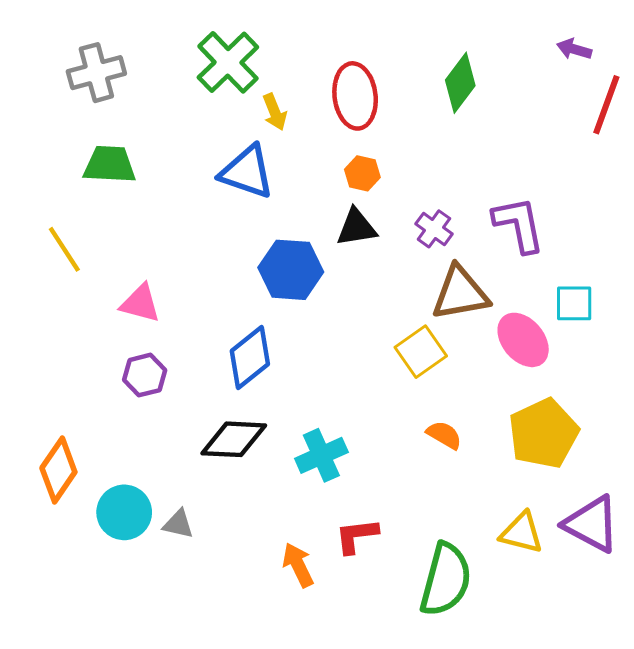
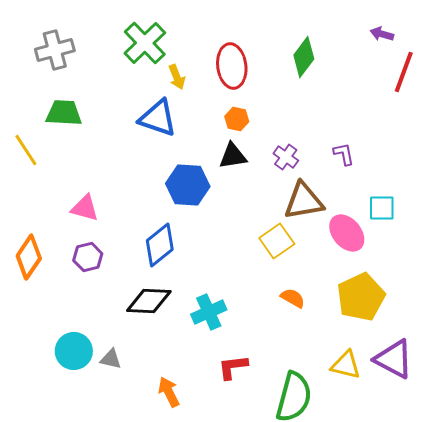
purple L-shape: (519, 225) -> (344, 154), size x0.6
yellow line: (64, 249) -> (26, 150), moved
orange diamond: (58, 470) -> (29, 257), moved
orange arrow: (298, 565) -> (169, 392), moved

